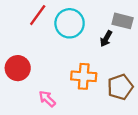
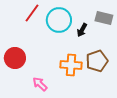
black arrow: (106, 39) -> (82, 30), moved
brown pentagon: (120, 87) -> (97, 61), moved

